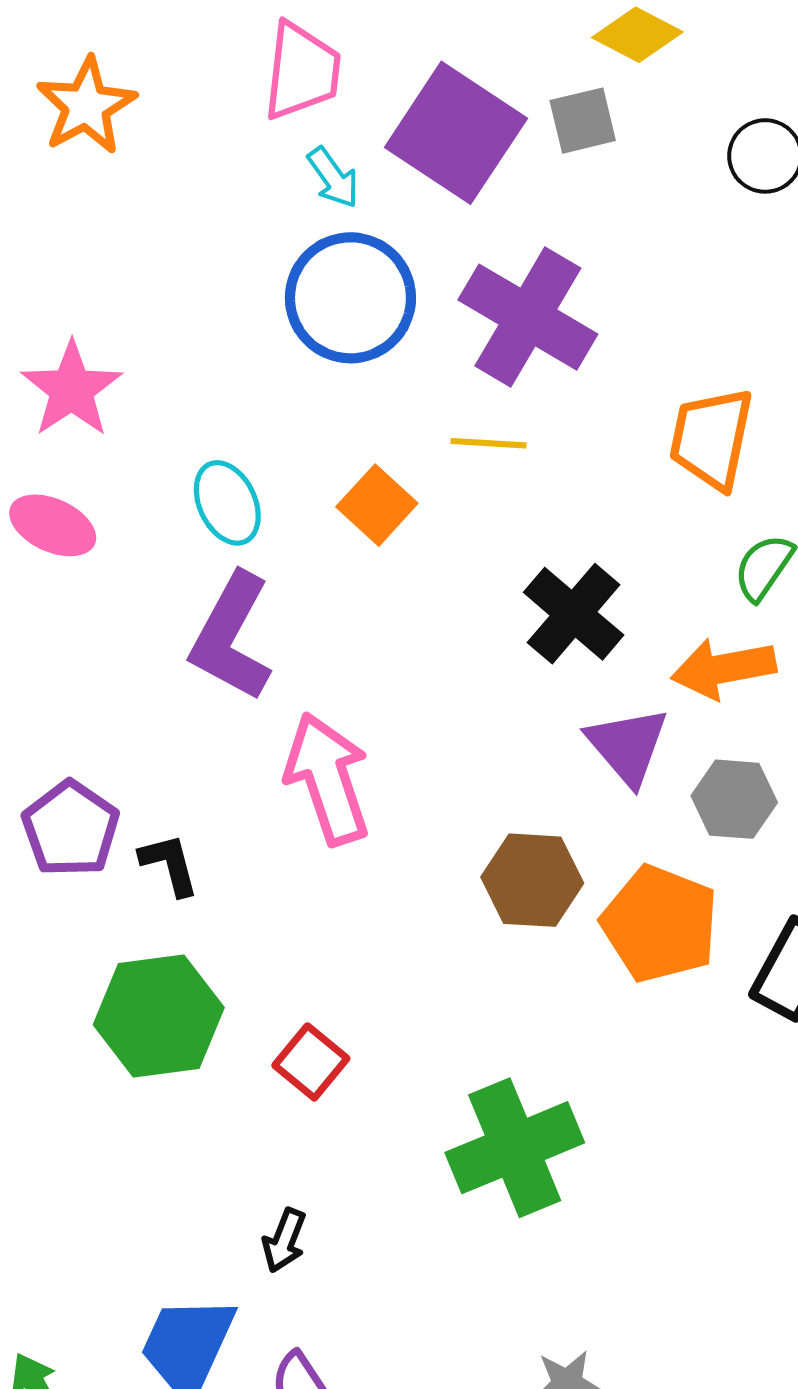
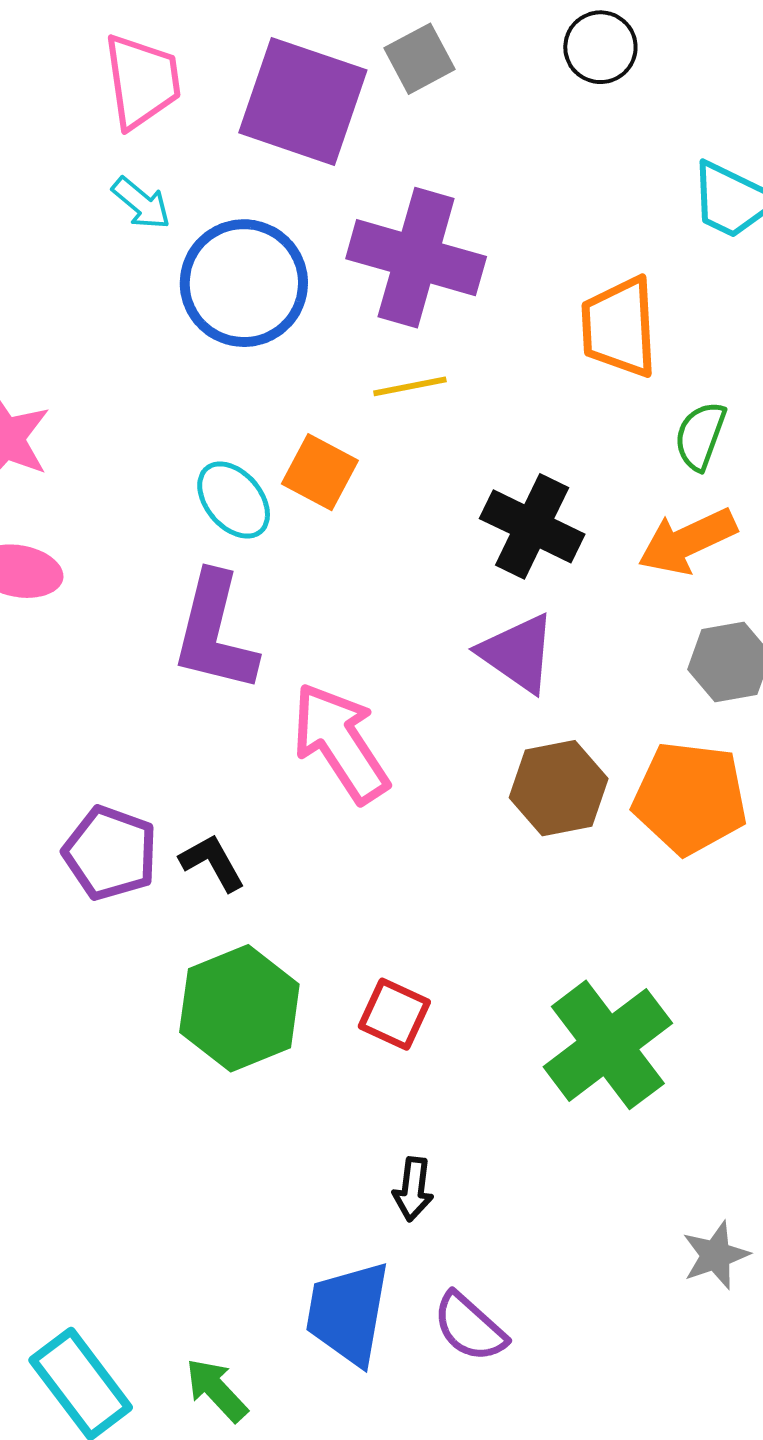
cyan arrow: (333, 178) -> (141, 203), moved
cyan ellipse: (227, 503) -> (234, 500), moved
purple triangle: (628, 746) -> (518, 653), moved

